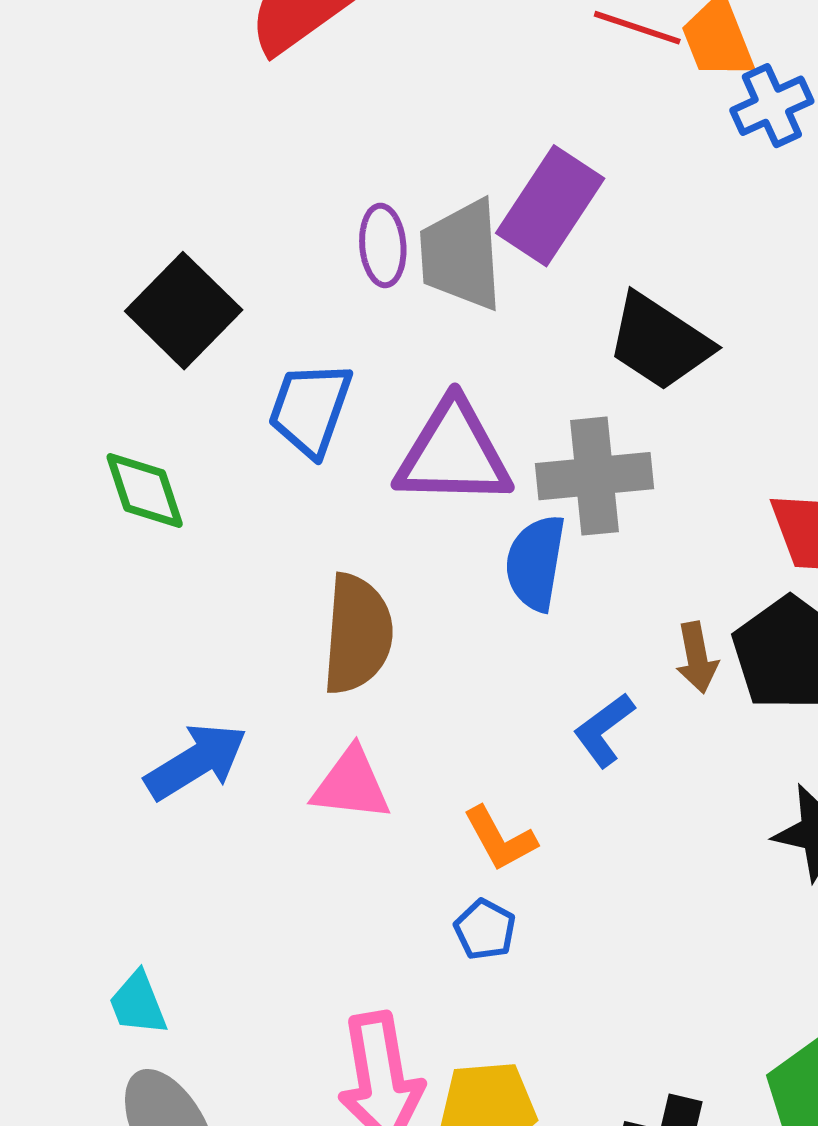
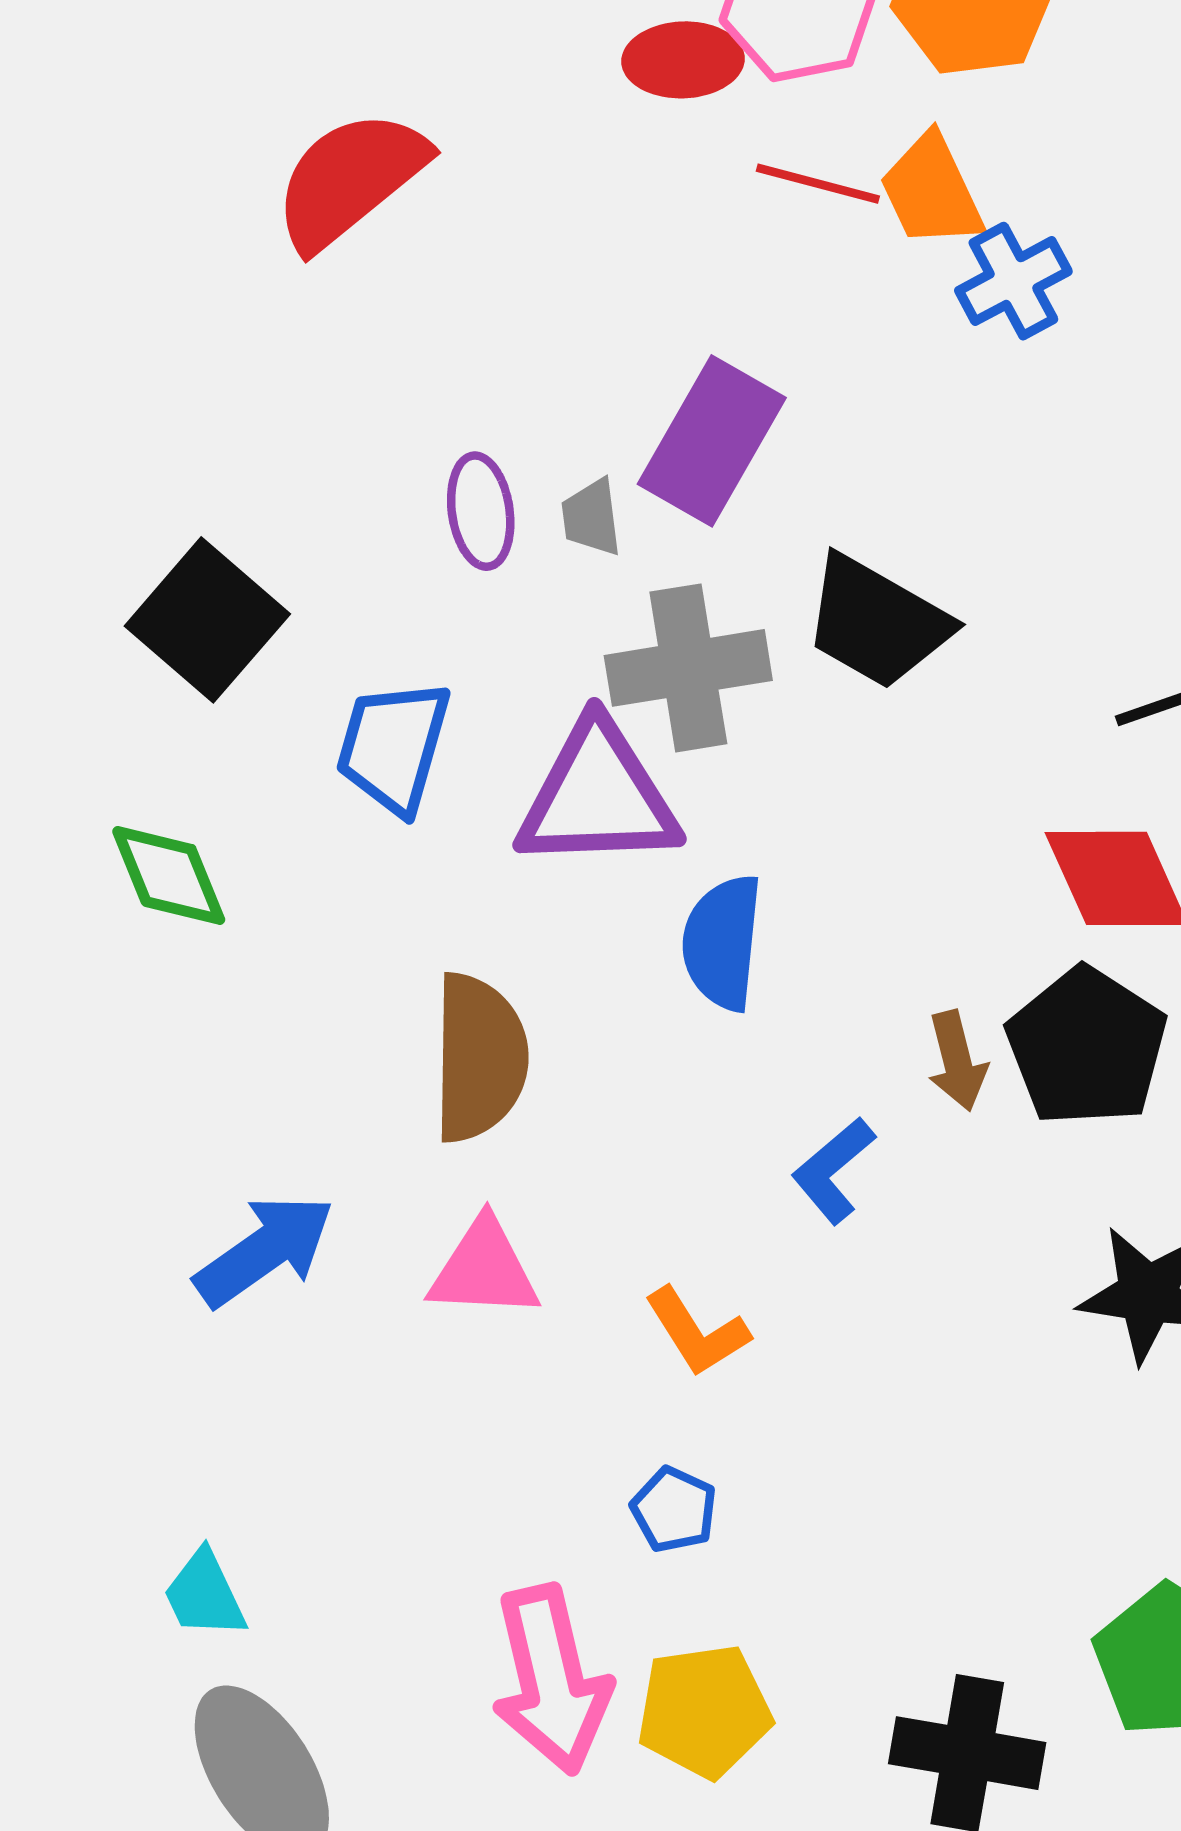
gray trapezoid: (461, 255) -> (592, 517), size x0.5
gray cross: (594, 476) -> (688, 668), moved
blue pentagon: (485, 930) -> (674, 1510), moved

